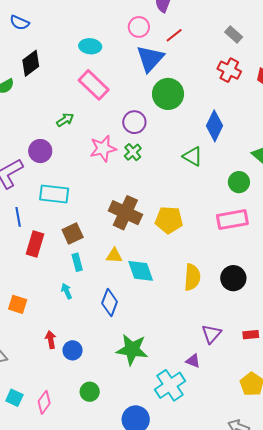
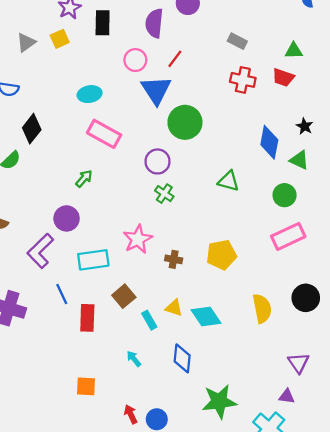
blue diamond: (215, 126) -> (269, 142), moved
pink star: (103, 149) -> (138, 239), moved
brown cross: (125, 213) -> (174, 259), size x0.5
yellow triangle: (114, 256) -> (174, 308), turned 30
cyan rectangle: (77, 262) -> (149, 320), moved

